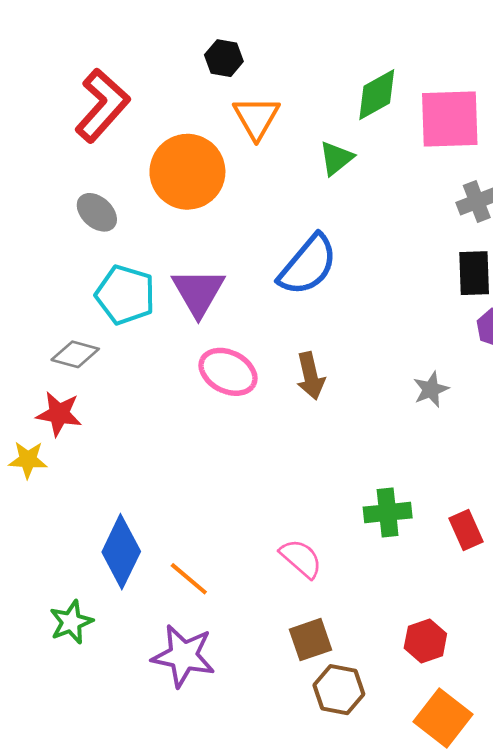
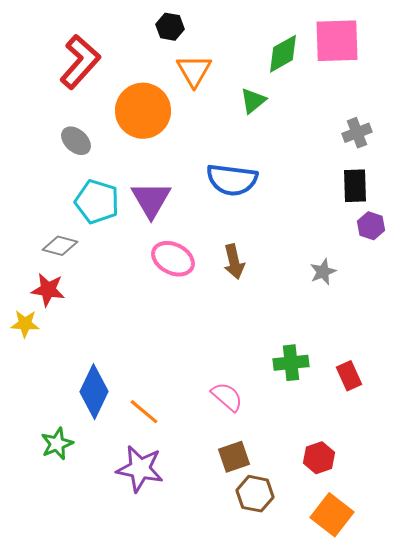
pink square: (450, 119) -> (337, 41), moved
blue semicircle: (308, 265) -> (232, 180), turned 57

